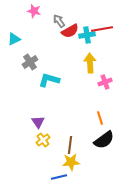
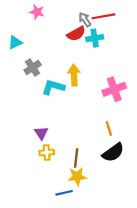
gray arrow: (59, 21) -> (85, 20), moved
red line: (102, 29) -> (103, 16), moved
yellow arrow: (90, 63) -> (74, 75), moved
pink cross: (105, 82) -> (114, 89), size x1.5
yellow cross: (43, 140) -> (47, 152), turned 32

